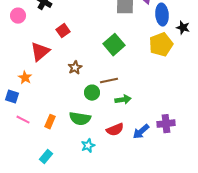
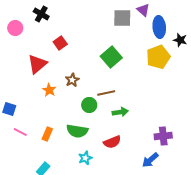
orange star: (25, 78) -> (49, 90), moved
blue arrow: (141, 132) -> (150, 160), moved

